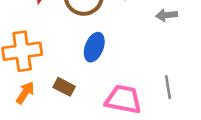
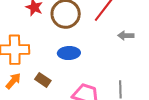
blue ellipse: (94, 47) -> (69, 53), turned 60

